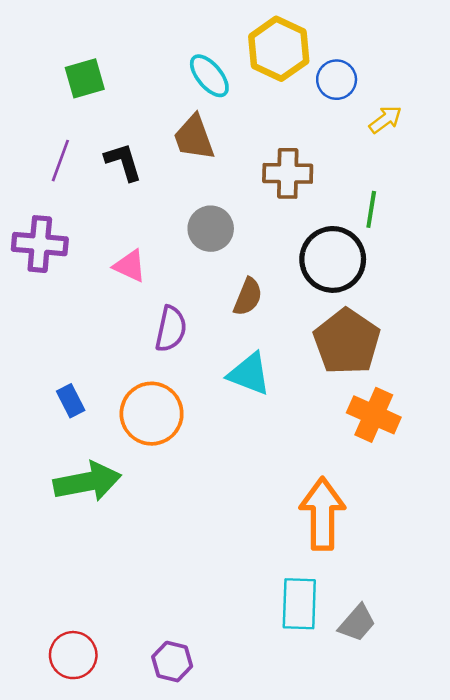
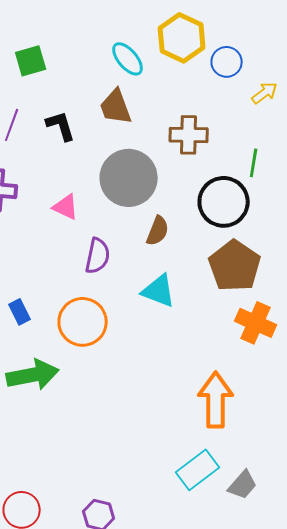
gray circle: (211, 229) -> (129, 178), size x1.6
cyan rectangle: (299, 604) -> (198, 470), turned 51

